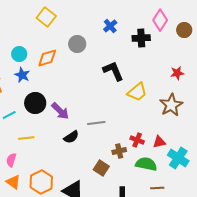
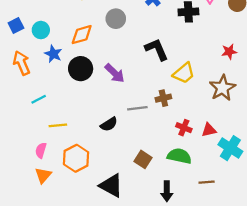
cyan circle: (19, 54) -> (41, 30), moved
black circle: (35, 103) -> (81, 69), moved
purple arrow: (60, 111) -> (115, 73), moved
brown cross: (119, 151) -> (163, 98), moved
green semicircle: (146, 164) -> (179, 156), moved
orange triangle: (13, 182) -> (43, 175), turned 35
orange hexagon: (41, 182) -> (76, 158), moved

